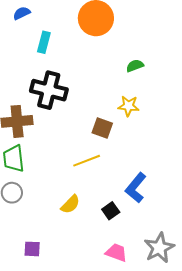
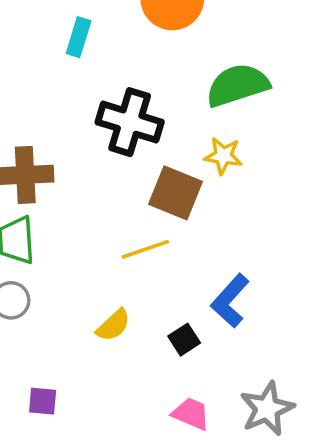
green semicircle: (135, 66) -> (238, 85), size x2.0
black cross: (49, 90) -> (130, 122), moved
brown square: (102, 128) -> (175, 193), size x1.4

